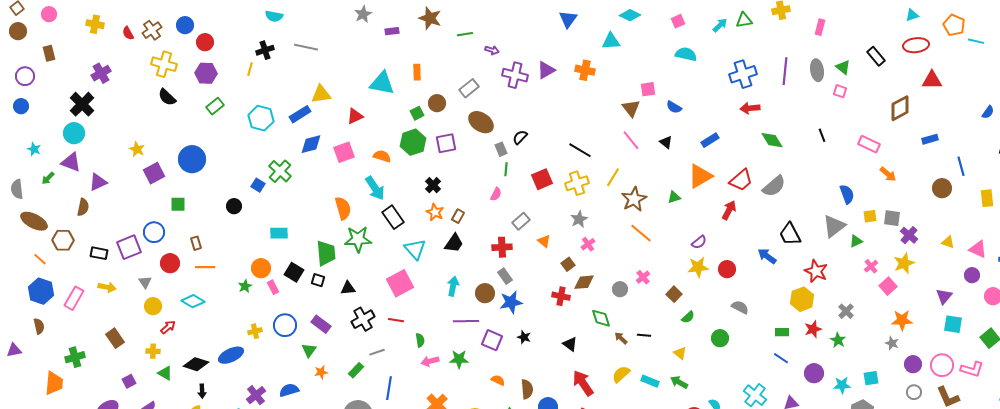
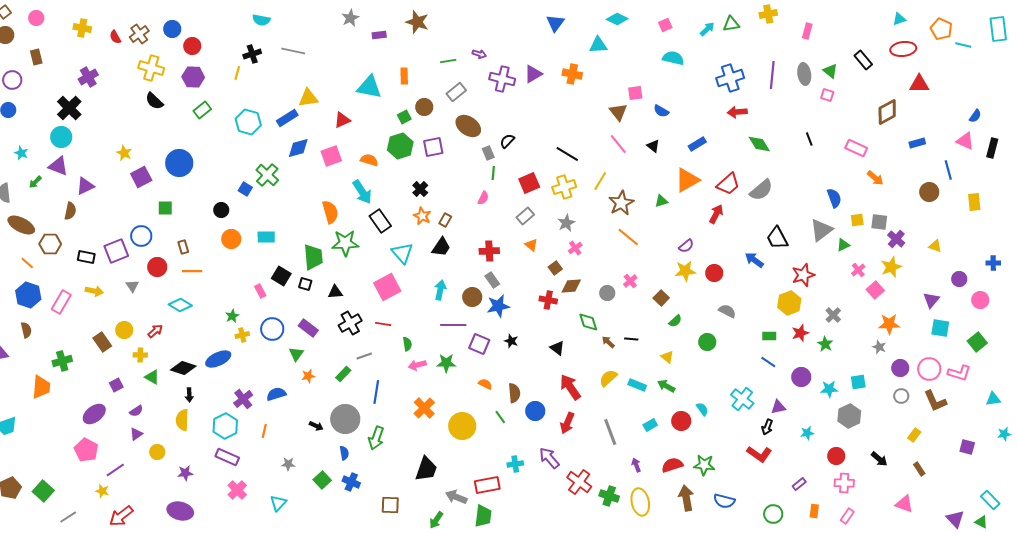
green line: (465, 34) -> (448, 61), moved
gray rectangle: (521, 221) -> (525, 216), moved
pink triangle: (978, 249) -> (965, 141), moved
orange circle: (261, 268) -> (231, 239), moved
red star: (816, 271) -> (803, 275), turned 30
green star: (245, 286) -> (232, 316), moved
yellow circle: (153, 306) -> (124, 330), moved

